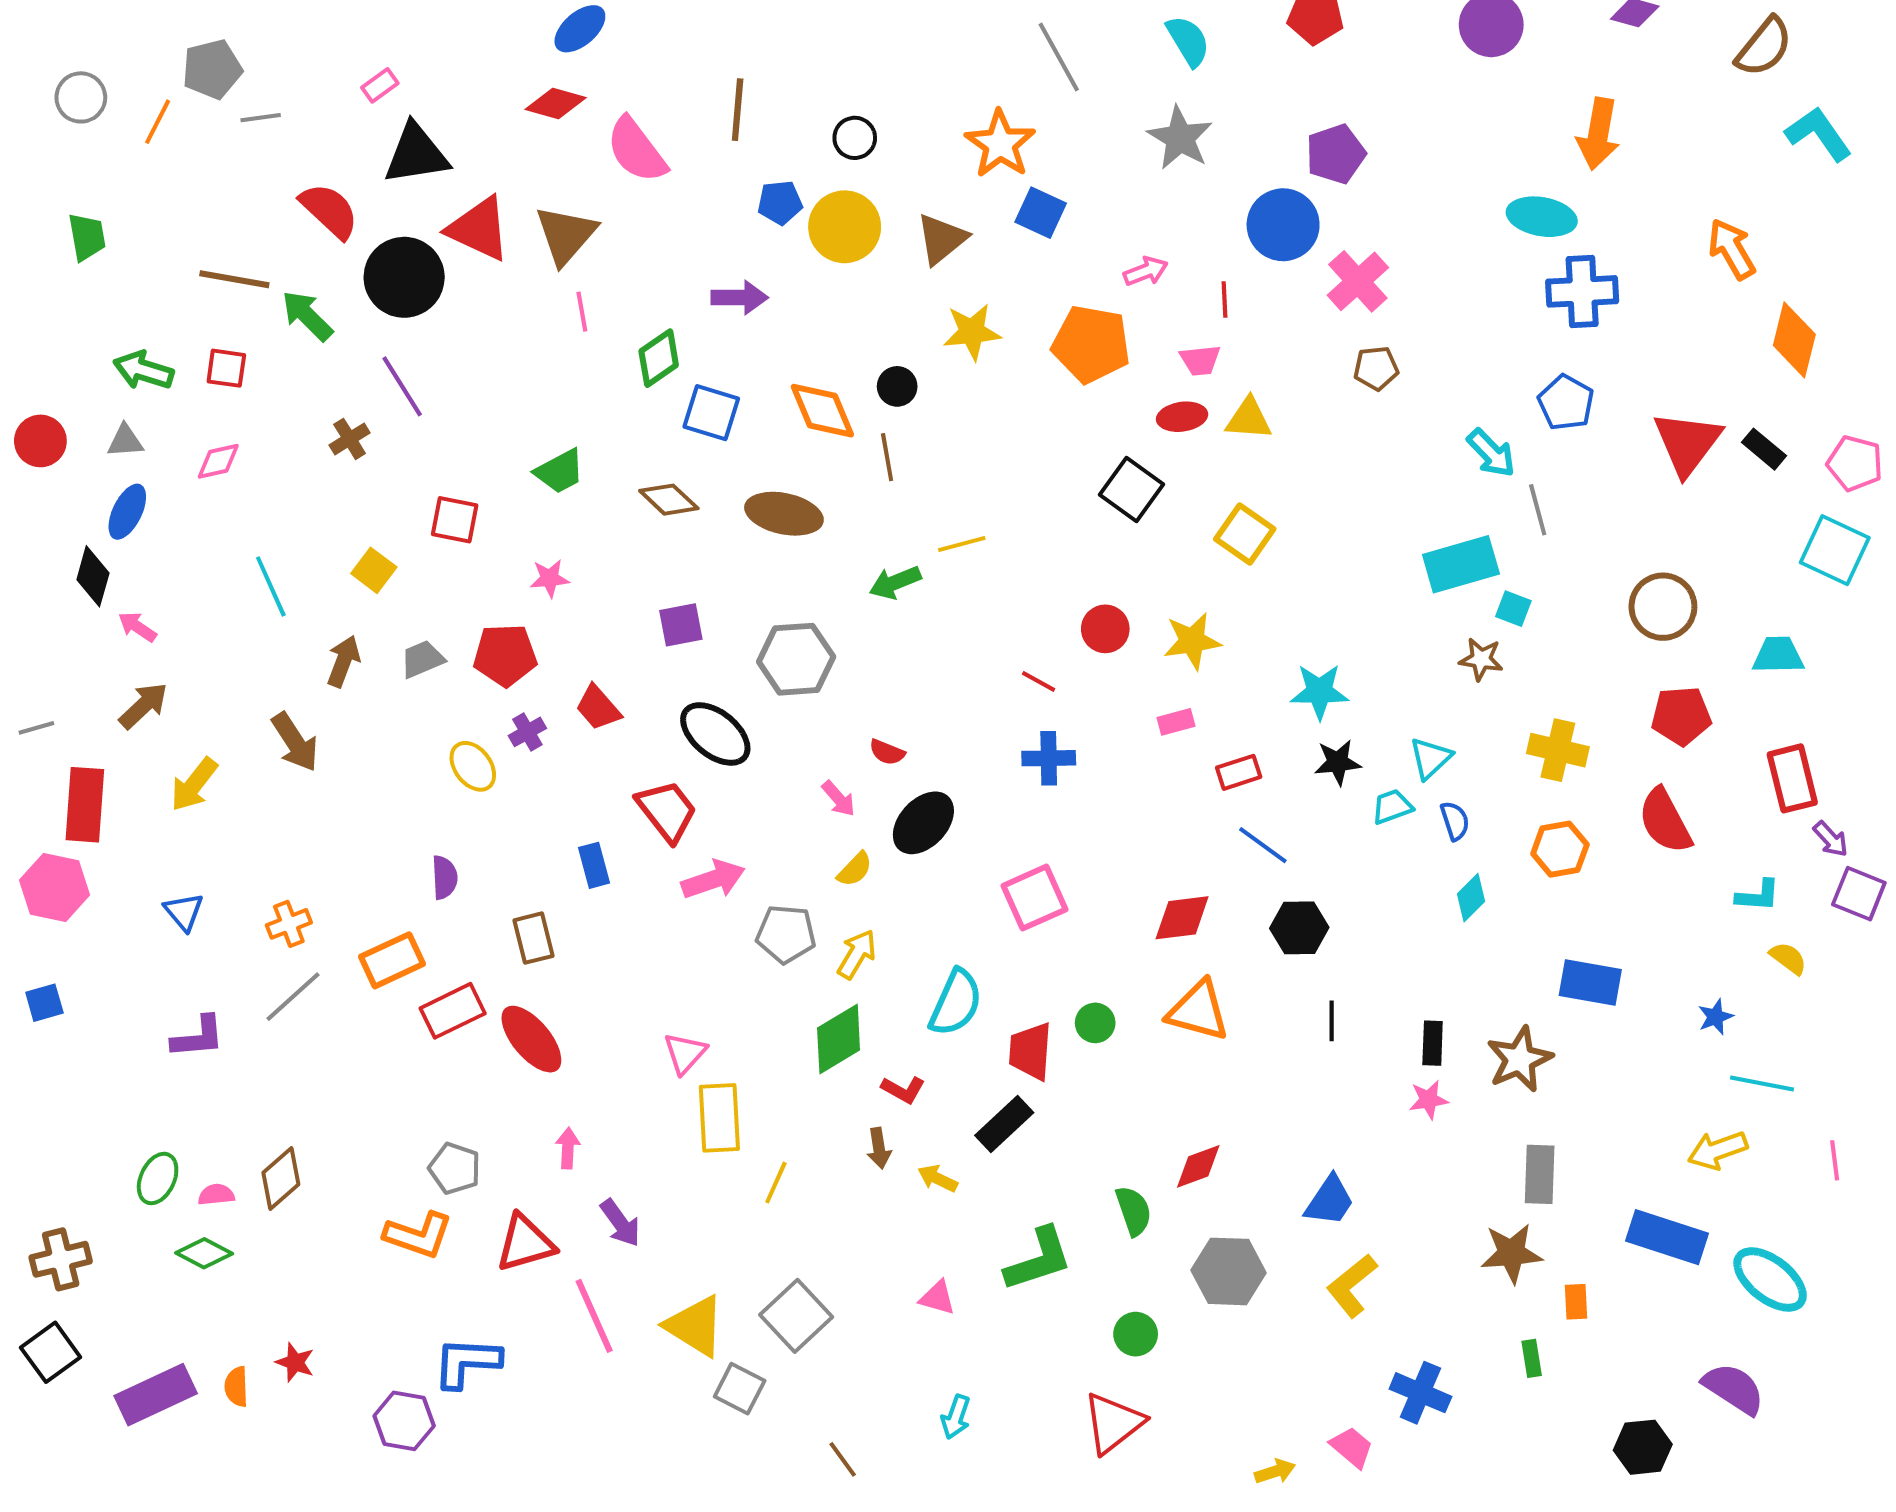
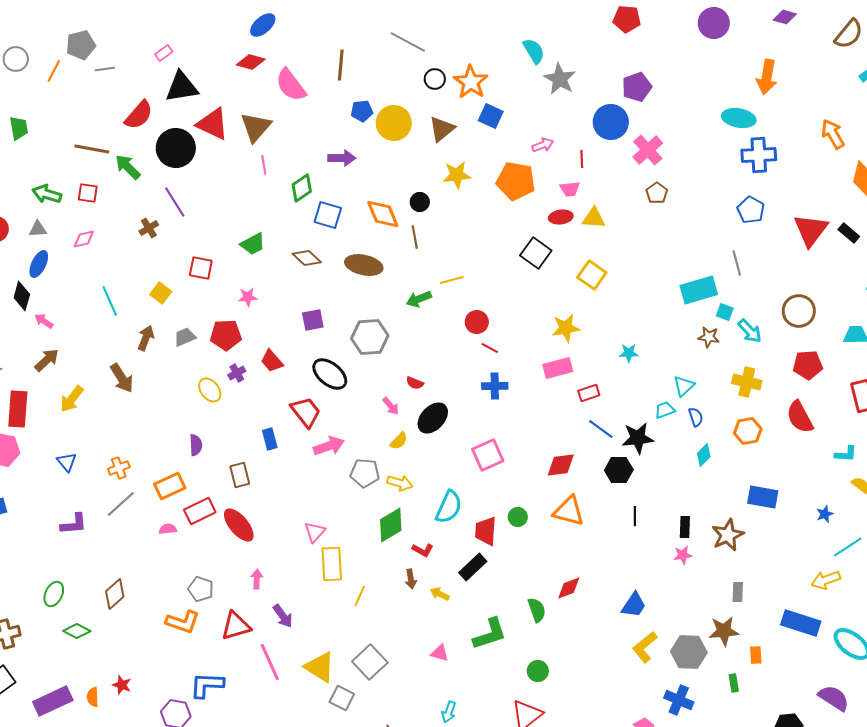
cyan semicircle: (1188, 41) -> (534, 51), moved
gray line: (1059, 57) -> (408, 42), moved, turned -33
black circle: (855, 138) -> (435, 79), moved
red semicircle: (329, 211) -> (139, 115), turned 88
brown pentagon: (1376, 368) -> (657, 193), turned -30
cyan arrow: (1491, 453) -> (750, 331), moved
red circle: (1105, 629) -> (477, 322), moved
cyan star: (1319, 692) -> (629, 353), size x0.7
pink rectangle: (1176, 722) -> (558, 368), size x1.6
black star: (1338, 762) -> (638, 438), moved, size x1.4
yellow arrow: (857, 954) -> (400, 483), turned 75
cyan line: (1762, 1084) -> (848, 547), turned -44
gray rectangle: (1540, 1174) -> (738, 592), size x0.7
pink semicircle: (216, 1195) -> (168, 529), moved
gray hexagon: (1229, 1271) -> (689, 652), moved

